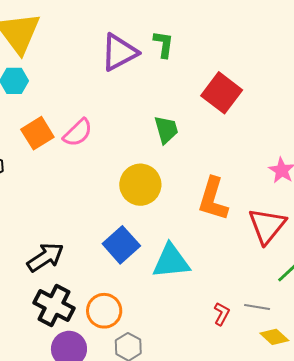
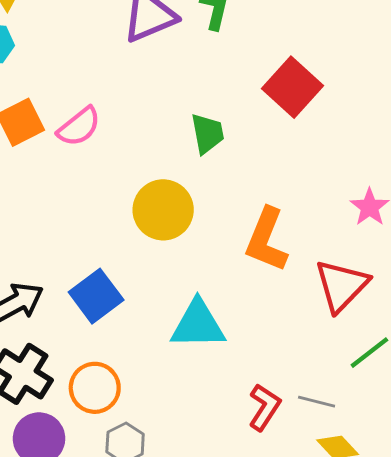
blue square: (121, 245) -> (96, 296), moved
red L-shape: (222, 314) -> (264, 407), size x1.4

